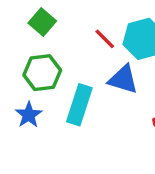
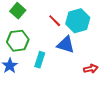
cyan rectangle: (79, 105) -> (40, 60), size x0.7

